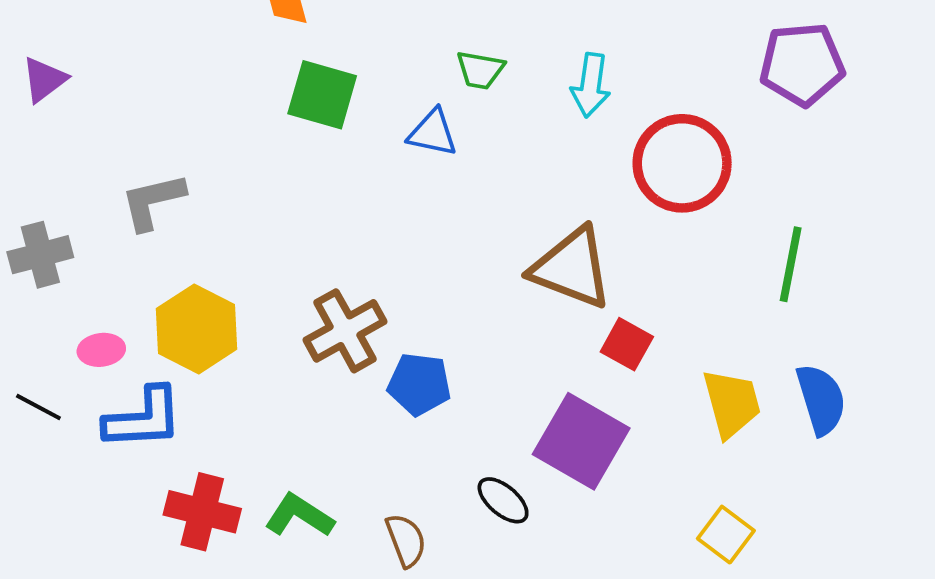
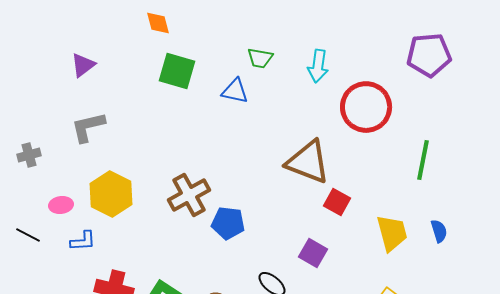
purple triangle: (44, 79) -> (83, 65), moved
gray cross: (40, 255) -> (29, 155), size x0.7
blue semicircle: (821, 399) -> (439, 231), size x0.6
blue L-shape: (143, 418) -> (83, 241), size x0.6
purple square: (581, 441) -> (313, 253), size x0.6

